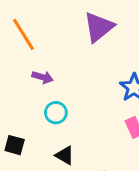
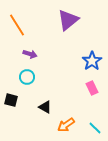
cyan circle: (56, 113) -> (27, 77), moved

